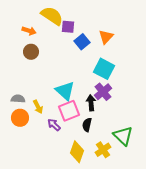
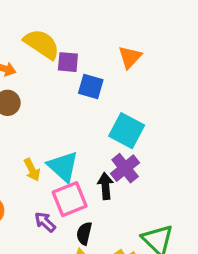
orange triangle: (106, 37) -> (130, 57), moved
blue square: (82, 42) -> (91, 87), turned -35
yellow arrow: (38, 107) -> (32, 170), moved
black semicircle: (87, 125) -> (84, 233), moved

